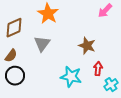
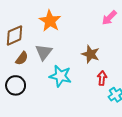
brown semicircle: (11, 56) -> (22, 58), moved
cyan star: (71, 77) -> (60, 76), moved

